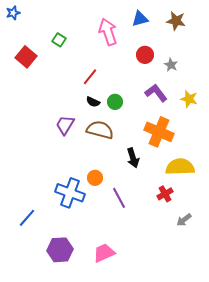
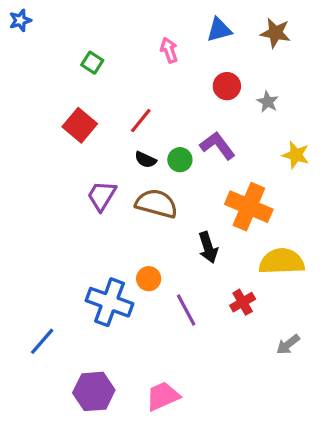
pink arrow: (108, 32) -> (169, 50), size x0.6
red square: (26, 57) -> (80, 125), moved
purple L-shape: (156, 93) -> (218, 146), moved
red cross: (165, 194) -> (243, 302), moved

